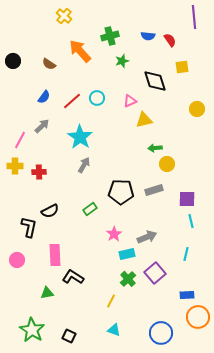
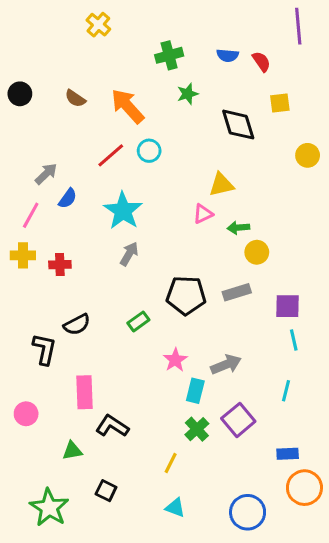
orange arrow: (80, 51) -> (128, 106), moved
blue semicircle: (44, 97) -> (68, 198), moved
pink triangle: (130, 101) -> (203, 214), moved
yellow circle: (197, 109) -> (308, 155), moved
gray arrow: (42, 126) -> (46, 174), moved
cyan rectangle: (127, 254) -> (195, 391), turned -63
pink circle: (17, 260) -> (26, 414), moved
black square: (69, 336) -> (106, 491), moved

